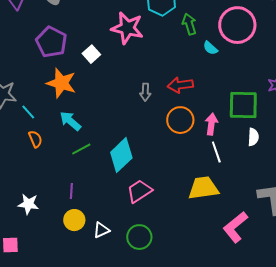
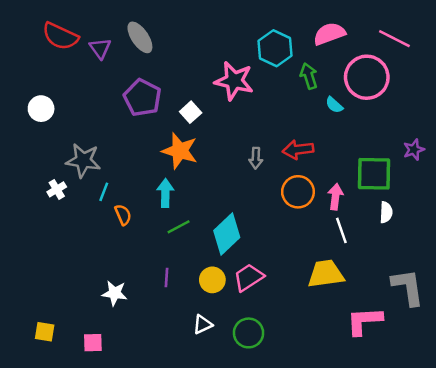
orange star: (61, 83) -> (180, 151), moved
cyan line: (28, 112) -> (104, 192), moved, turned 63
cyan arrow: (70, 121) -> (165, 193), turned 50
yellow circle: (74, 220) -> (212, 280), moved
pink L-shape: (235, 227) -> (364, 321), turned 36

